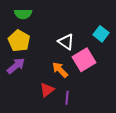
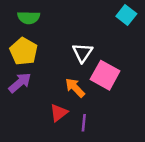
cyan square: (101, 34) -> (126, 15), moved
white triangle: (66, 42) -> (83, 53), turned 30
pink square: (84, 60) -> (105, 75), turned -30

